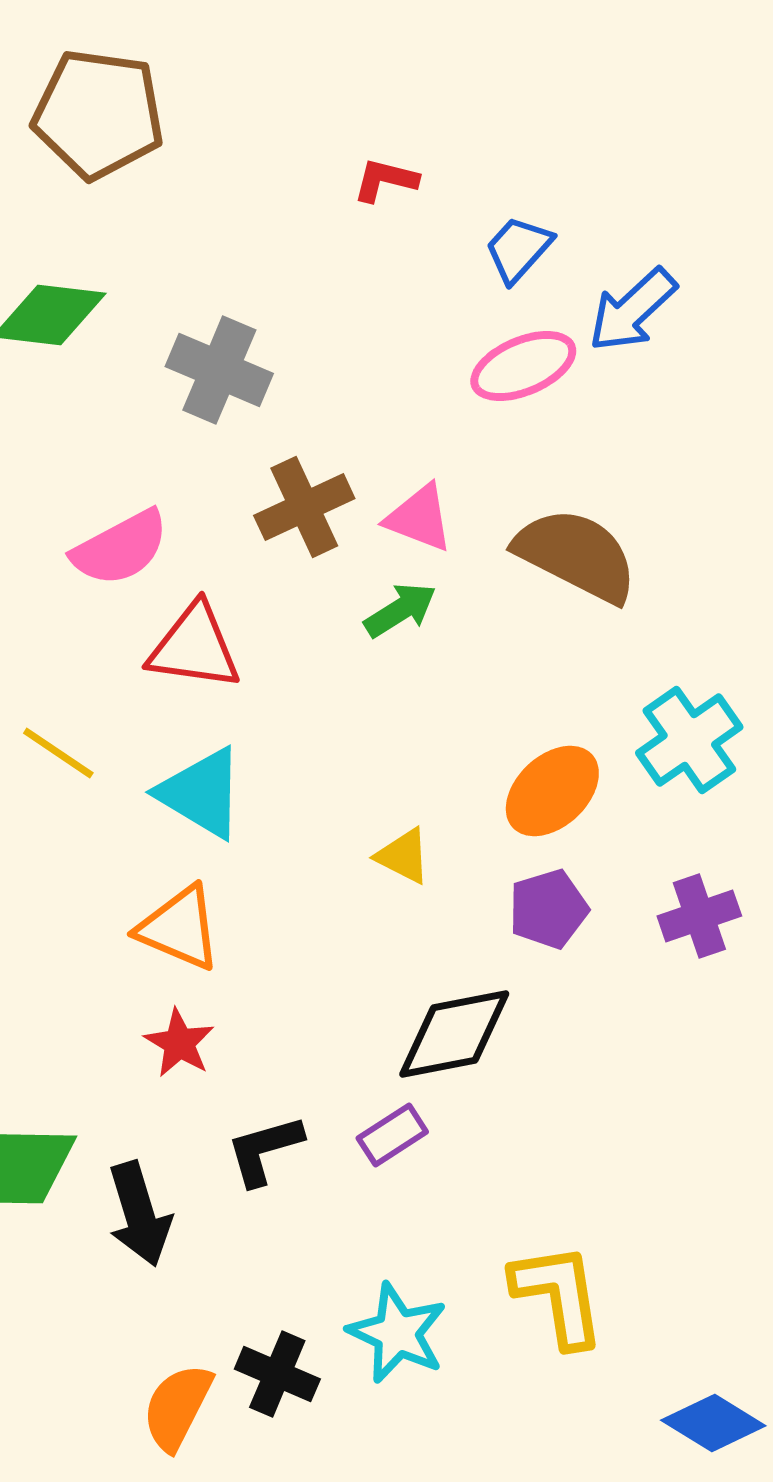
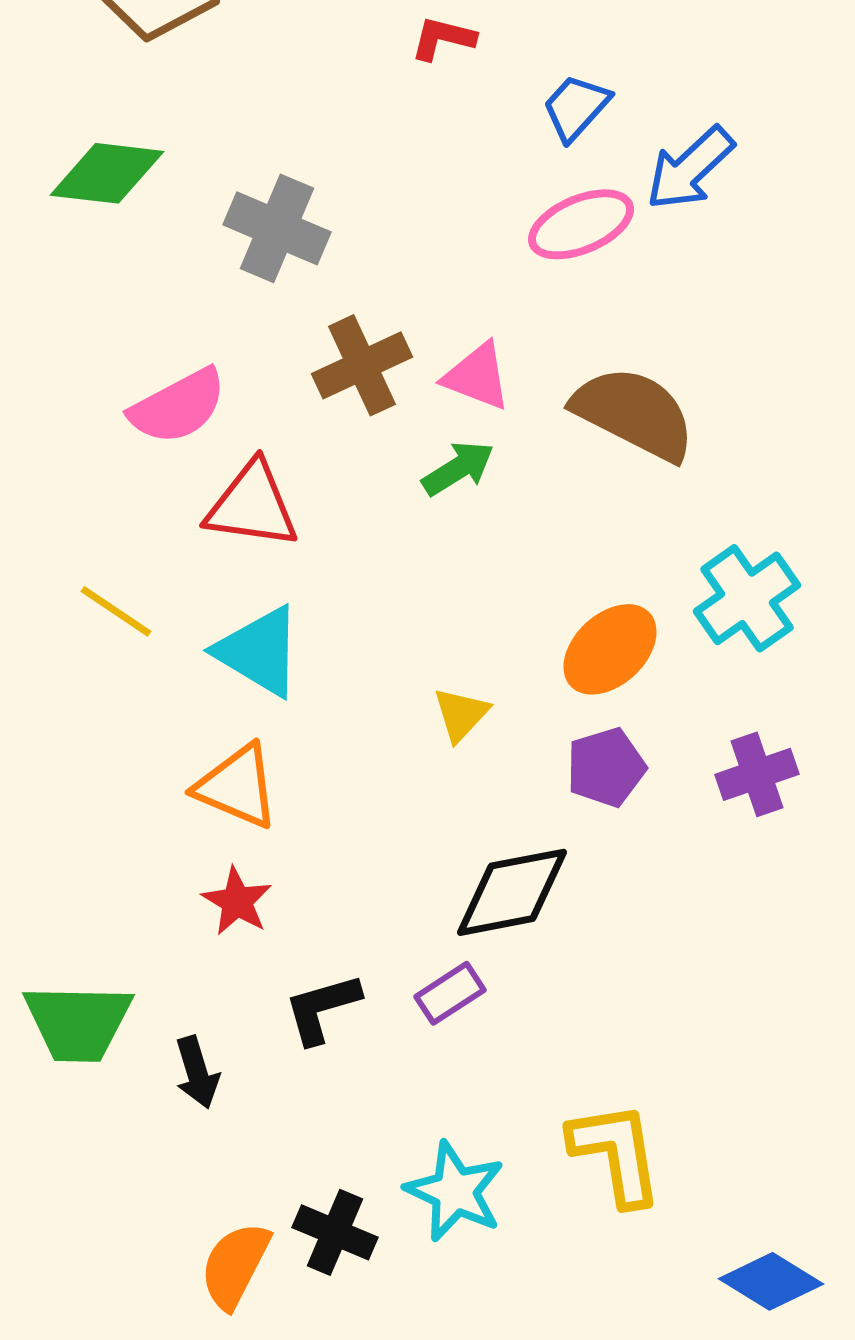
yellow triangle: (403, 856) -> (461, 714), turned 46
black arrow: (139, 1214) -> (197, 1072), size x0.7

